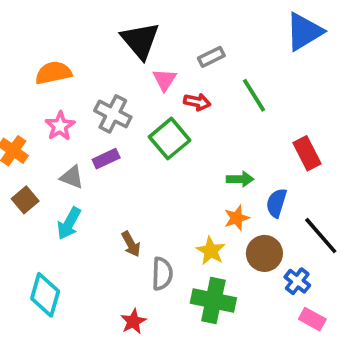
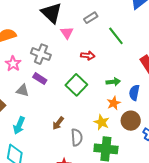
red arrow: (197, 102) -> (88, 56), moved
green square: (170, 139) -> (76, 85), moved
purple rectangle: (106, 159) -> (40, 79), turned 64
cyan arrow: (69, 223) -> (19, 125), moved
brown arrow: (131, 244) -> (58, 123), turned 72

